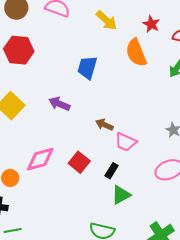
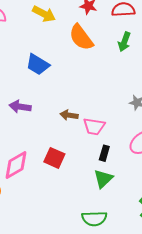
blue trapezoid: (87, 68) -> (38, 64), turned -60
black rectangle: (111, 171) -> (104, 153), moved

